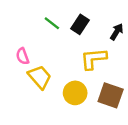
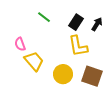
black rectangle: (80, 24) -> (76, 22), moved
yellow L-shape: (93, 59) -> (78, 46), turned -95

